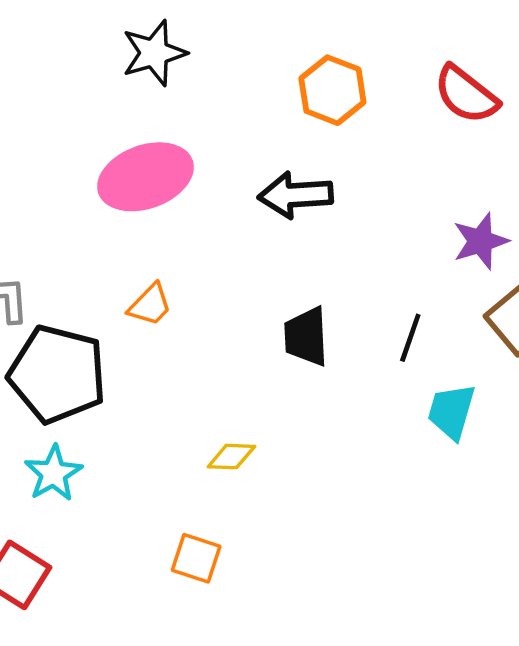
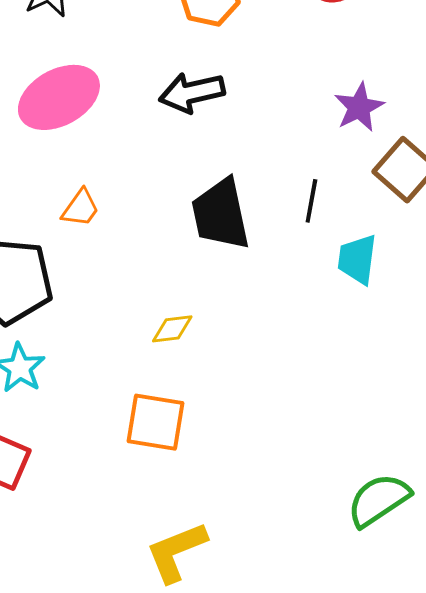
black trapezoid: (306, 337) -> (221, 214), size x1.4
orange square: (196, 558) -> (155, 422), size x1.4

